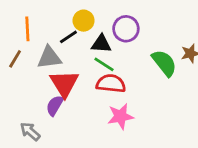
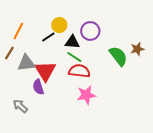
orange line: (27, 29) -> (18, 31), turned 30
gray triangle: (49, 58) -> (26, 63), moved
purple semicircle: (55, 105) -> (38, 87), turned -49

